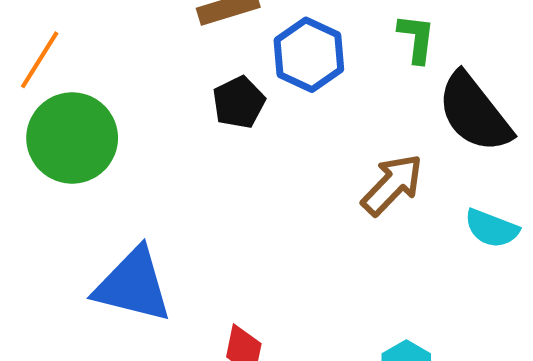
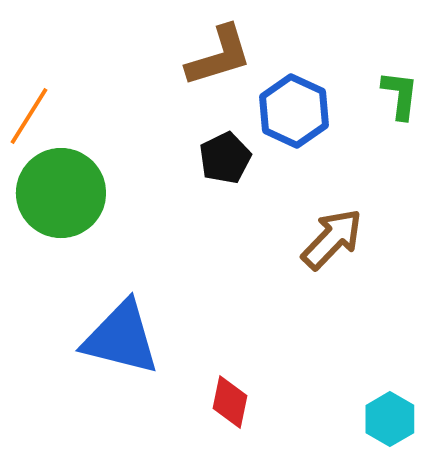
brown arrow: (392, 185) -> (332, 239), moved

